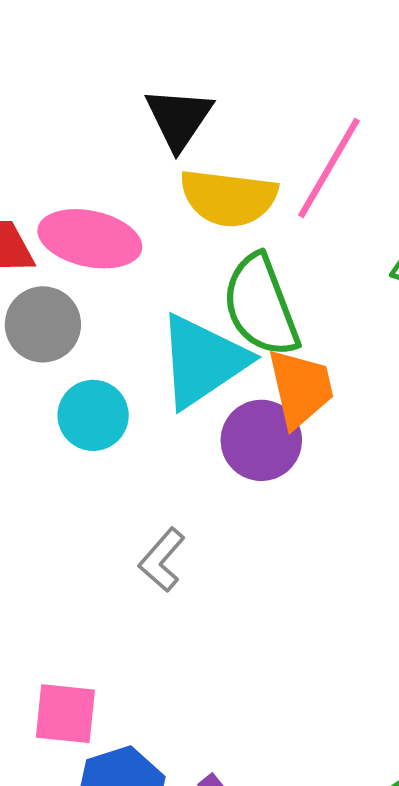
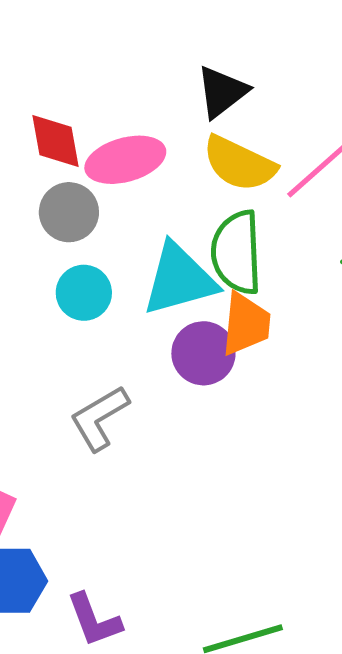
pink ellipse: (90, 239) -> (125, 160), turned -46
gray L-shape: (162, 560) -> (99, 418), size x1.4

